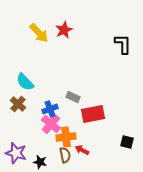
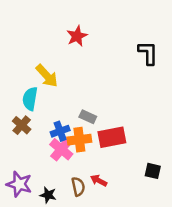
yellow arrow: (39, 33) -> (47, 76), moved
cyan semicircle: (25, 82) -> (30, 99), turned 54
orange cross: (66, 137) -> (79, 140), moved

